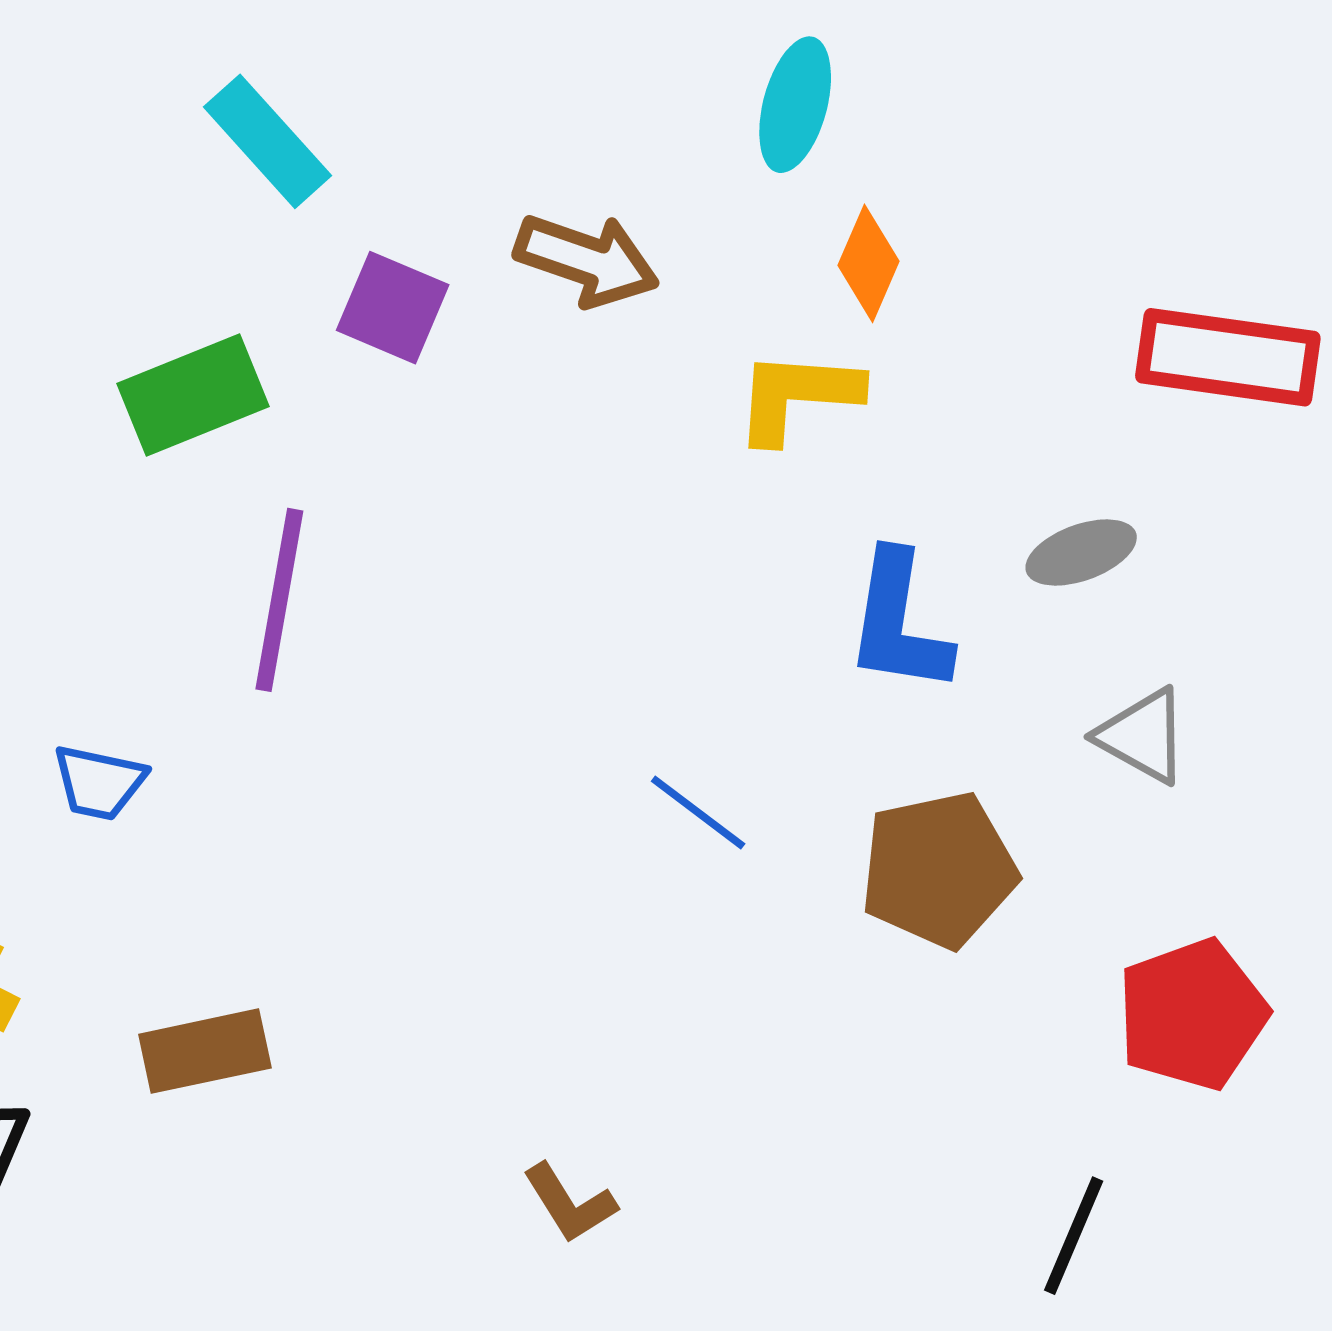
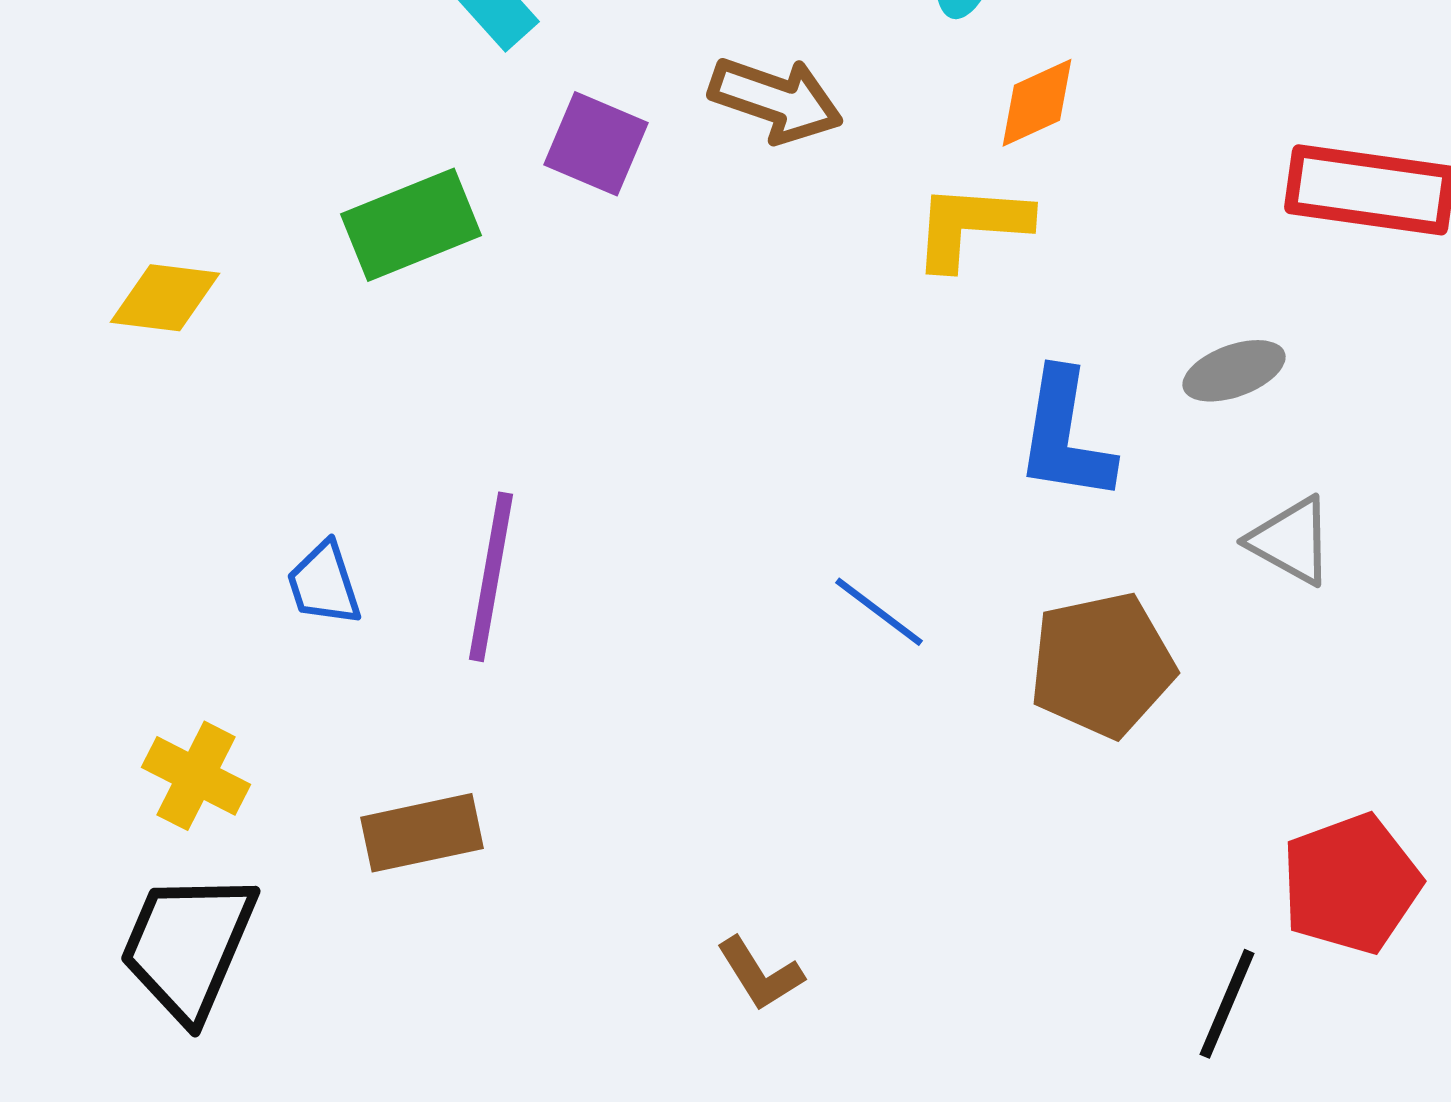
orange diamond: (869, 263) -> (1037, 103), turned 42
purple line: (279, 600) -> (491, 577), moved
blue trapezoid: (99, 782) -> (324, 584), turned 60
red pentagon: (1192, 1014) -> (1351, 884), moved

